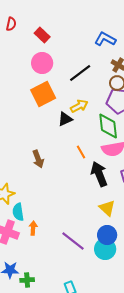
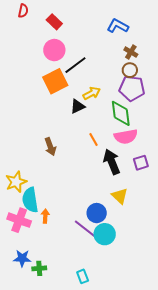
black line: (80, 73) -> (75, 65), moved
cyan semicircle: (18, 212) -> (30, 200), size x1.4
blue circle: (107, 235) -> (97, 213), moved
cyan circle: (105, 249) -> (105, 234), moved

